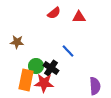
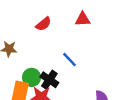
red semicircle: (54, 13) -> (43, 24), moved

